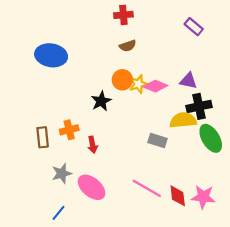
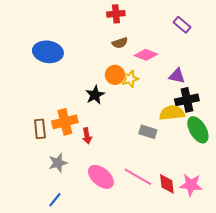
pink diamond: (155, 86) -> (146, 55), moved
orange cross: (69, 130) -> (65, 122), size x1.4
pink ellipse: (92, 187) -> (101, 177), moved

